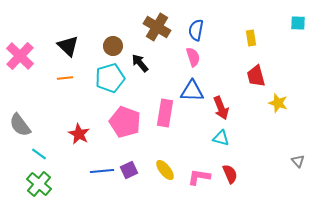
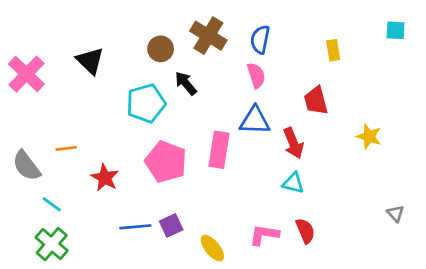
brown circle: (113, 46) -> (161, 49), moved
red trapezoid: (256, 76) -> (316, 101), moved
orange line: (65, 78) -> (66, 148), moved
yellow ellipse: (165, 170) -> (212, 248), moved

